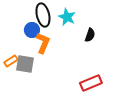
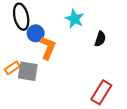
black ellipse: (43, 15) -> (21, 17), moved
red rectangle: (91, 83) -> (101, 92), turned -35

